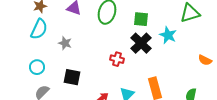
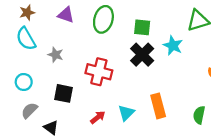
cyan semicircle: (39, 29) -> (26, 39), turned 125
red cross: (117, 59) -> (99, 72), moved, size x1.6

